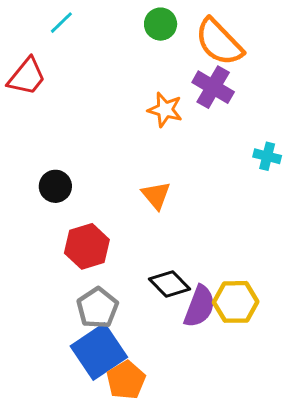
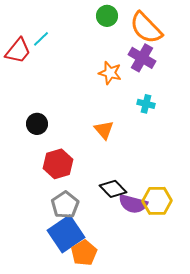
cyan line: (61, 23) -> (41, 39), moved
cyan cross: (267, 156) -> (146, 104), moved
purple semicircle: (200, 306) -> (133, 204), turned 84

